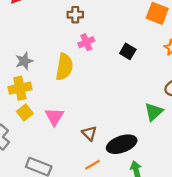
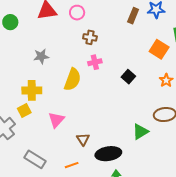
gray star: (24, 61) -> (41, 56), moved
yellow square: (25, 112) -> (24, 111), moved
orange line: (92, 165) -> (72, 165), moved

